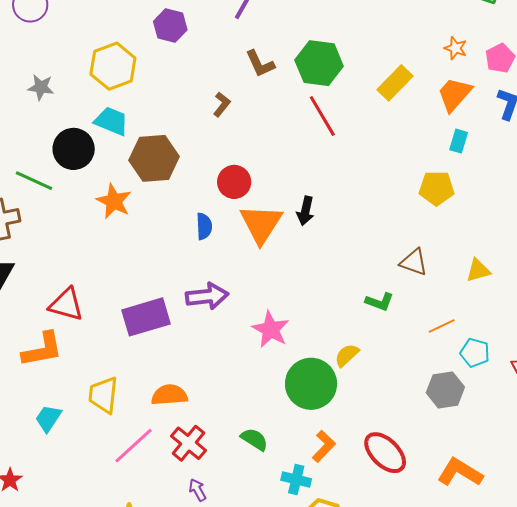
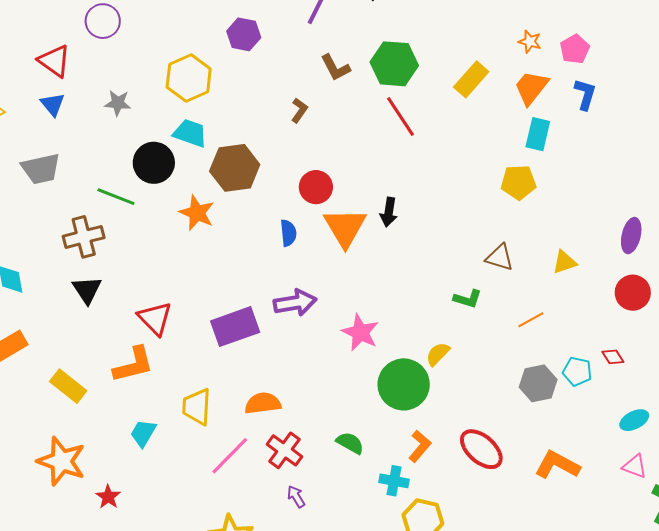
cyan rectangle: (459, 141) -> (538, 134), size x1.4
red triangle: (66, 304) -> (155, 318), turned 33
cyan pentagon: (475, 353) -> (577, 371), moved

